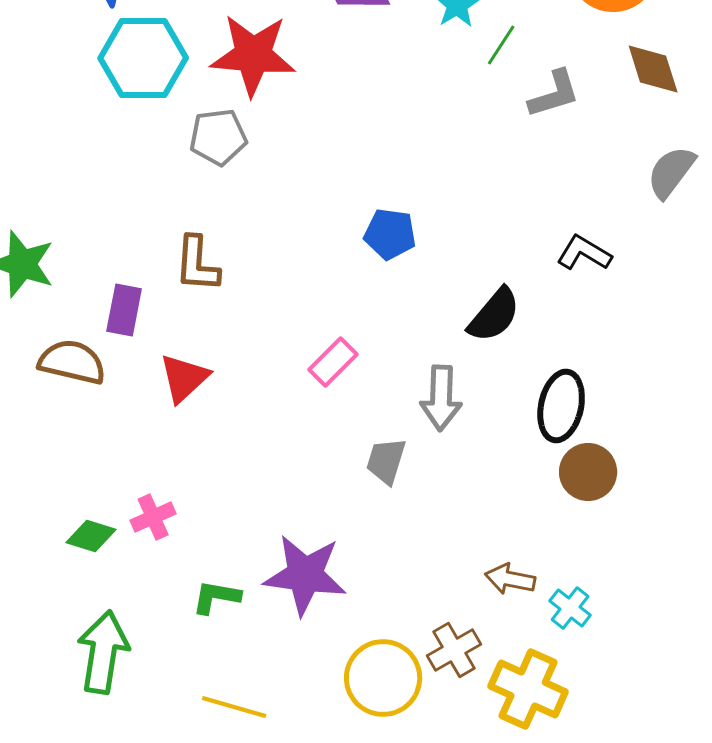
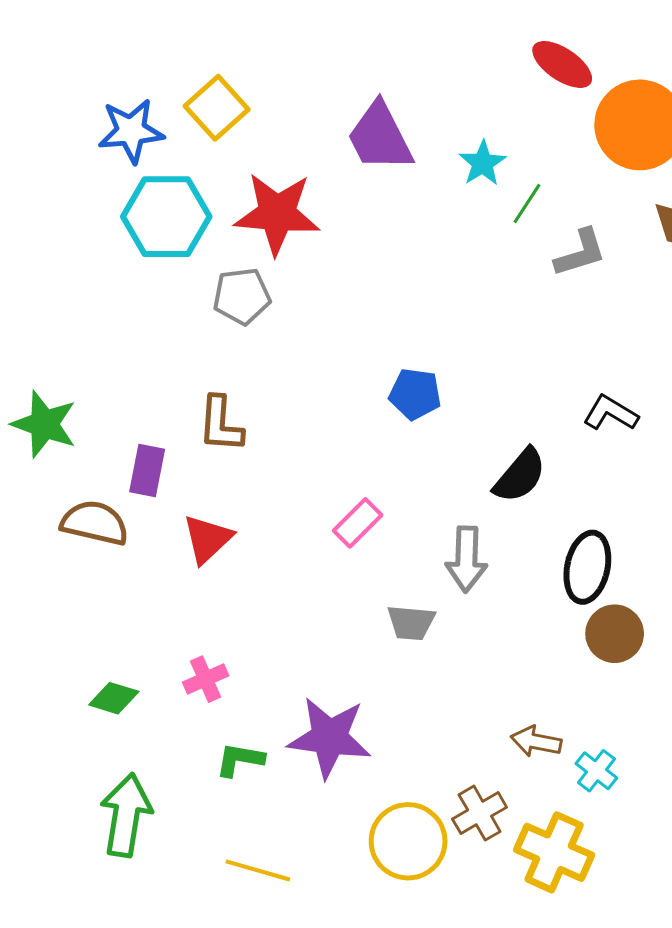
gray trapezoid: (386, 461) -> (411, 623), turned -102
pink cross: (153, 517) -> (206, 679), moved

